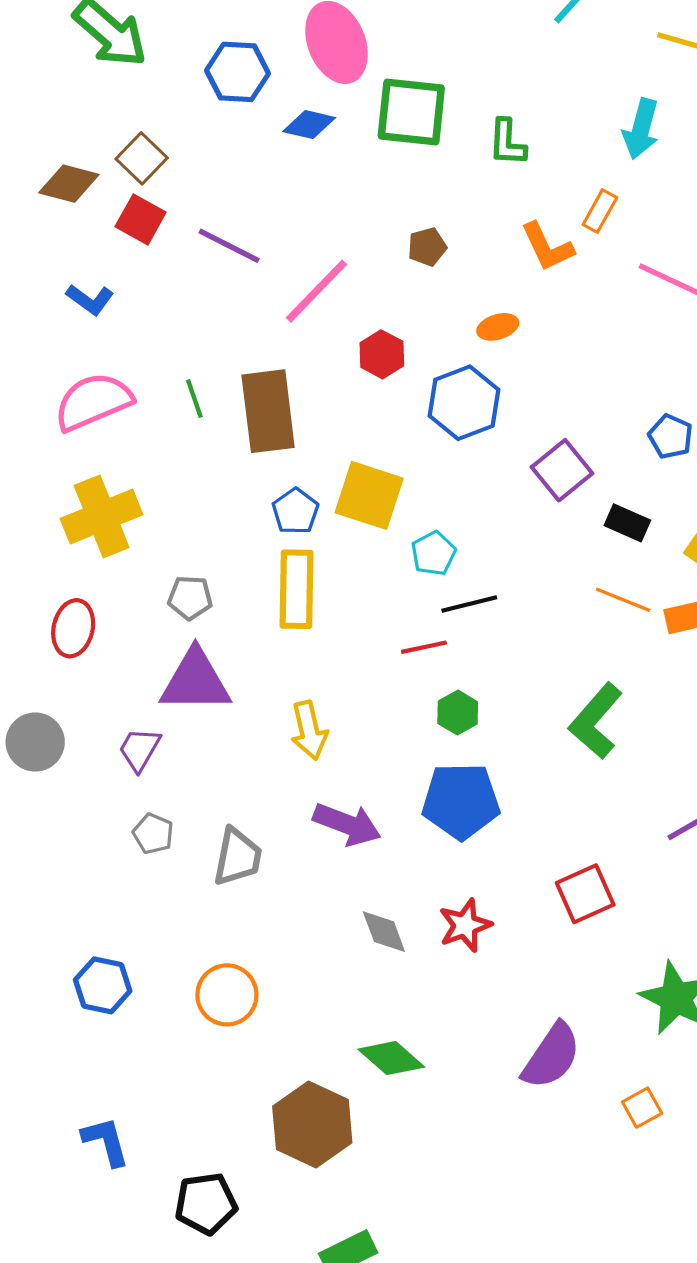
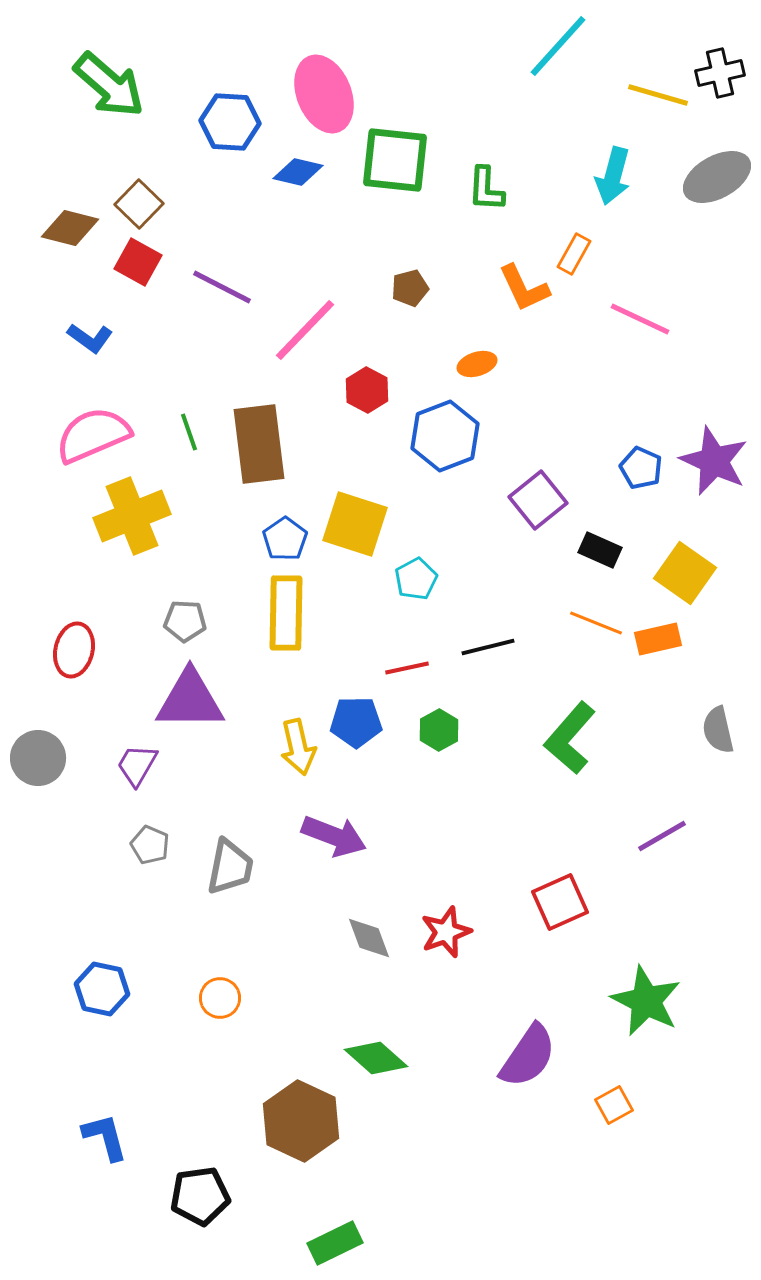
yellow cross: (102, 517) -> (132, 516), moved
black line: (469, 604) -> (488, 647), moved
blue pentagon: (461, 801) -> (356, 722), moved, size x0.7
orange circle: (227, 995) -> (220, 998), size x0.7

